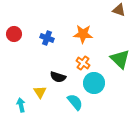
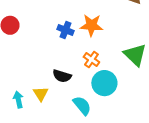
blue cross: (47, 38) -> (66, 30), moved
cyan arrow: (21, 105) -> (18, 100), moved

